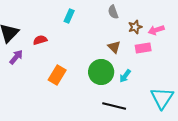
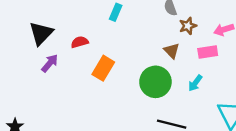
brown star: (135, 27) -> (188, 26), moved
orange rectangle: (57, 75) -> (103, 68), moved
cyan arrow: (125, 76) -> (195, 83), moved

